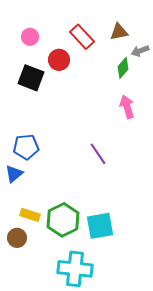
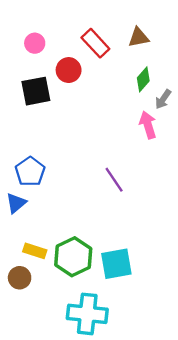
gray arrow: (140, 51) -> (163, 99), moved, turned -36
black square: (31, 78) -> (36, 91), turned -32
blue pentagon: (26, 147) -> (30, 172), turned -30

